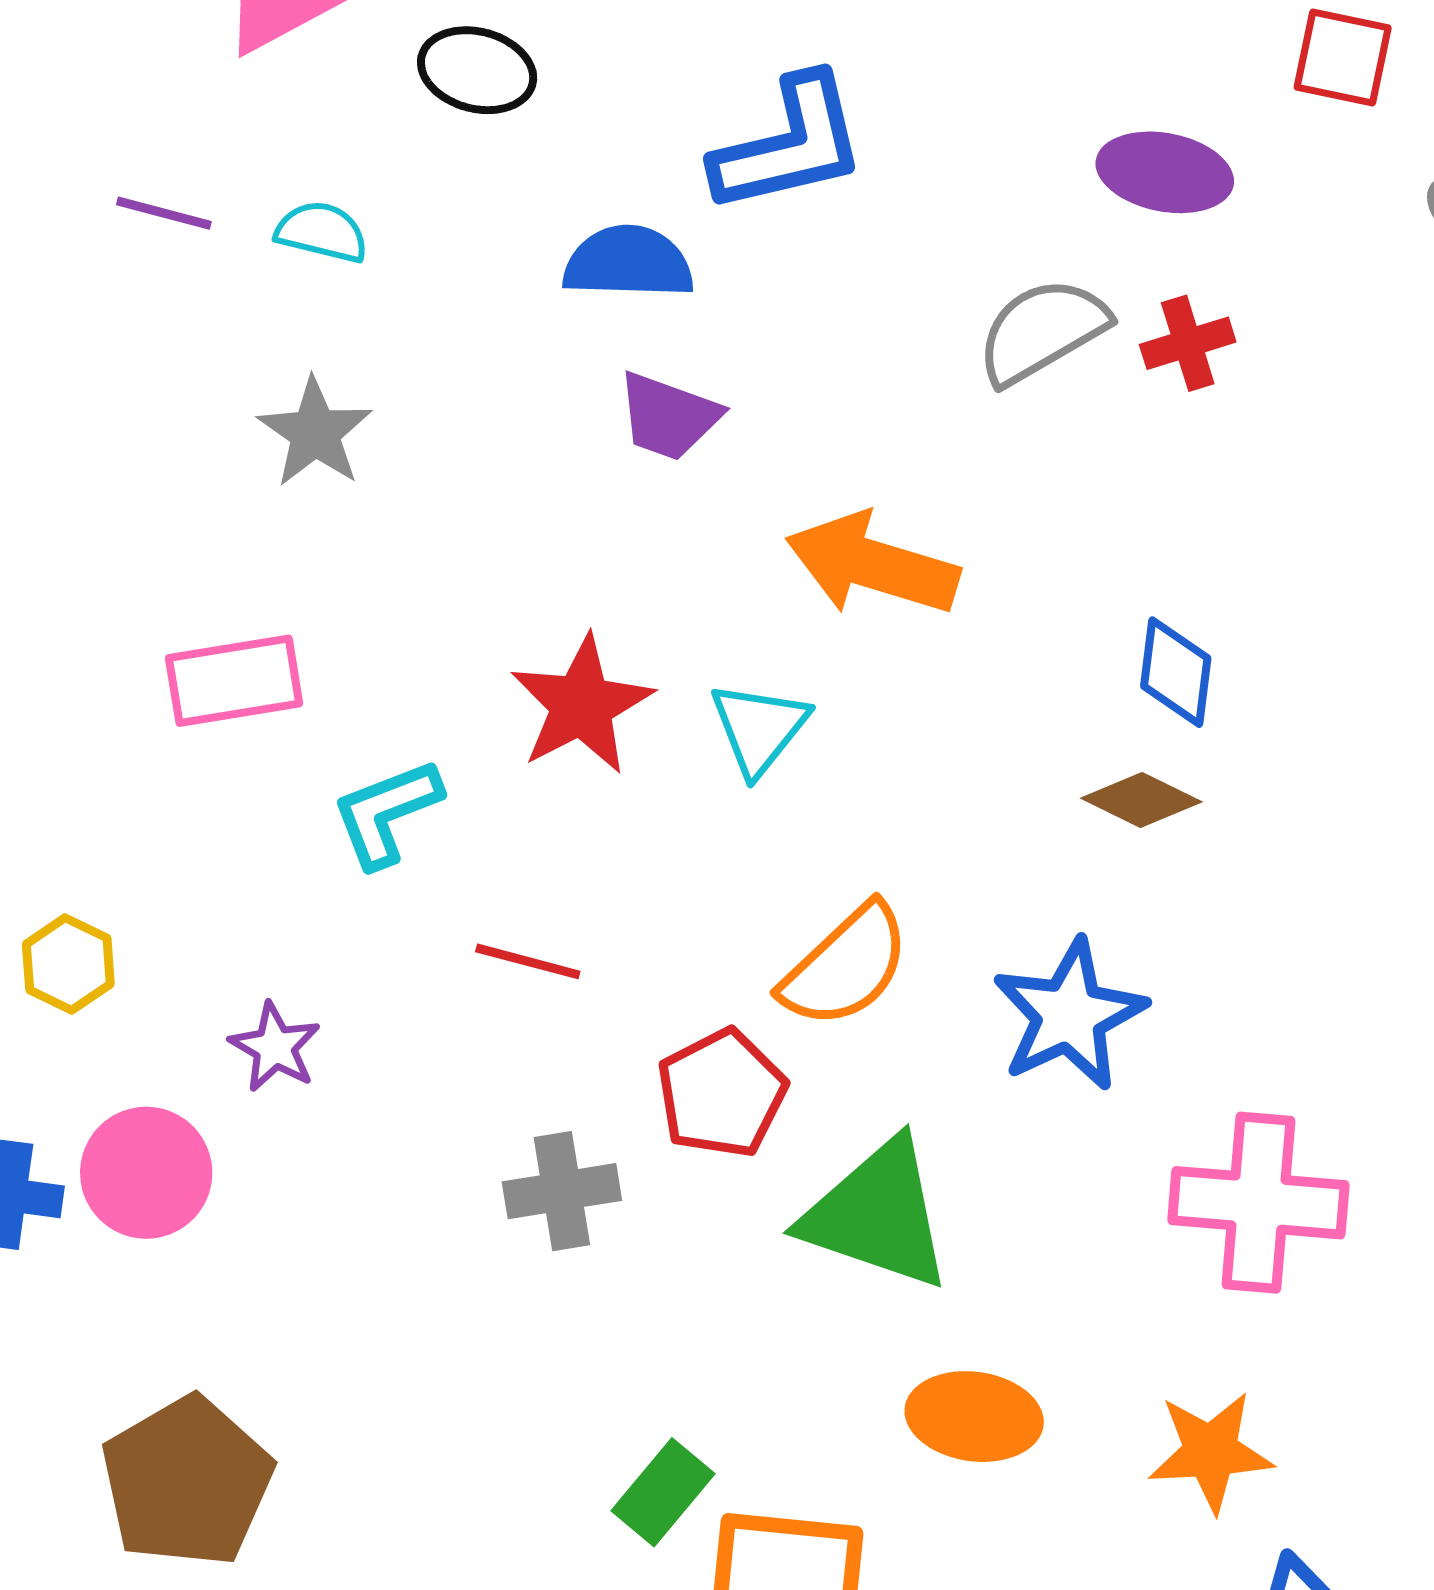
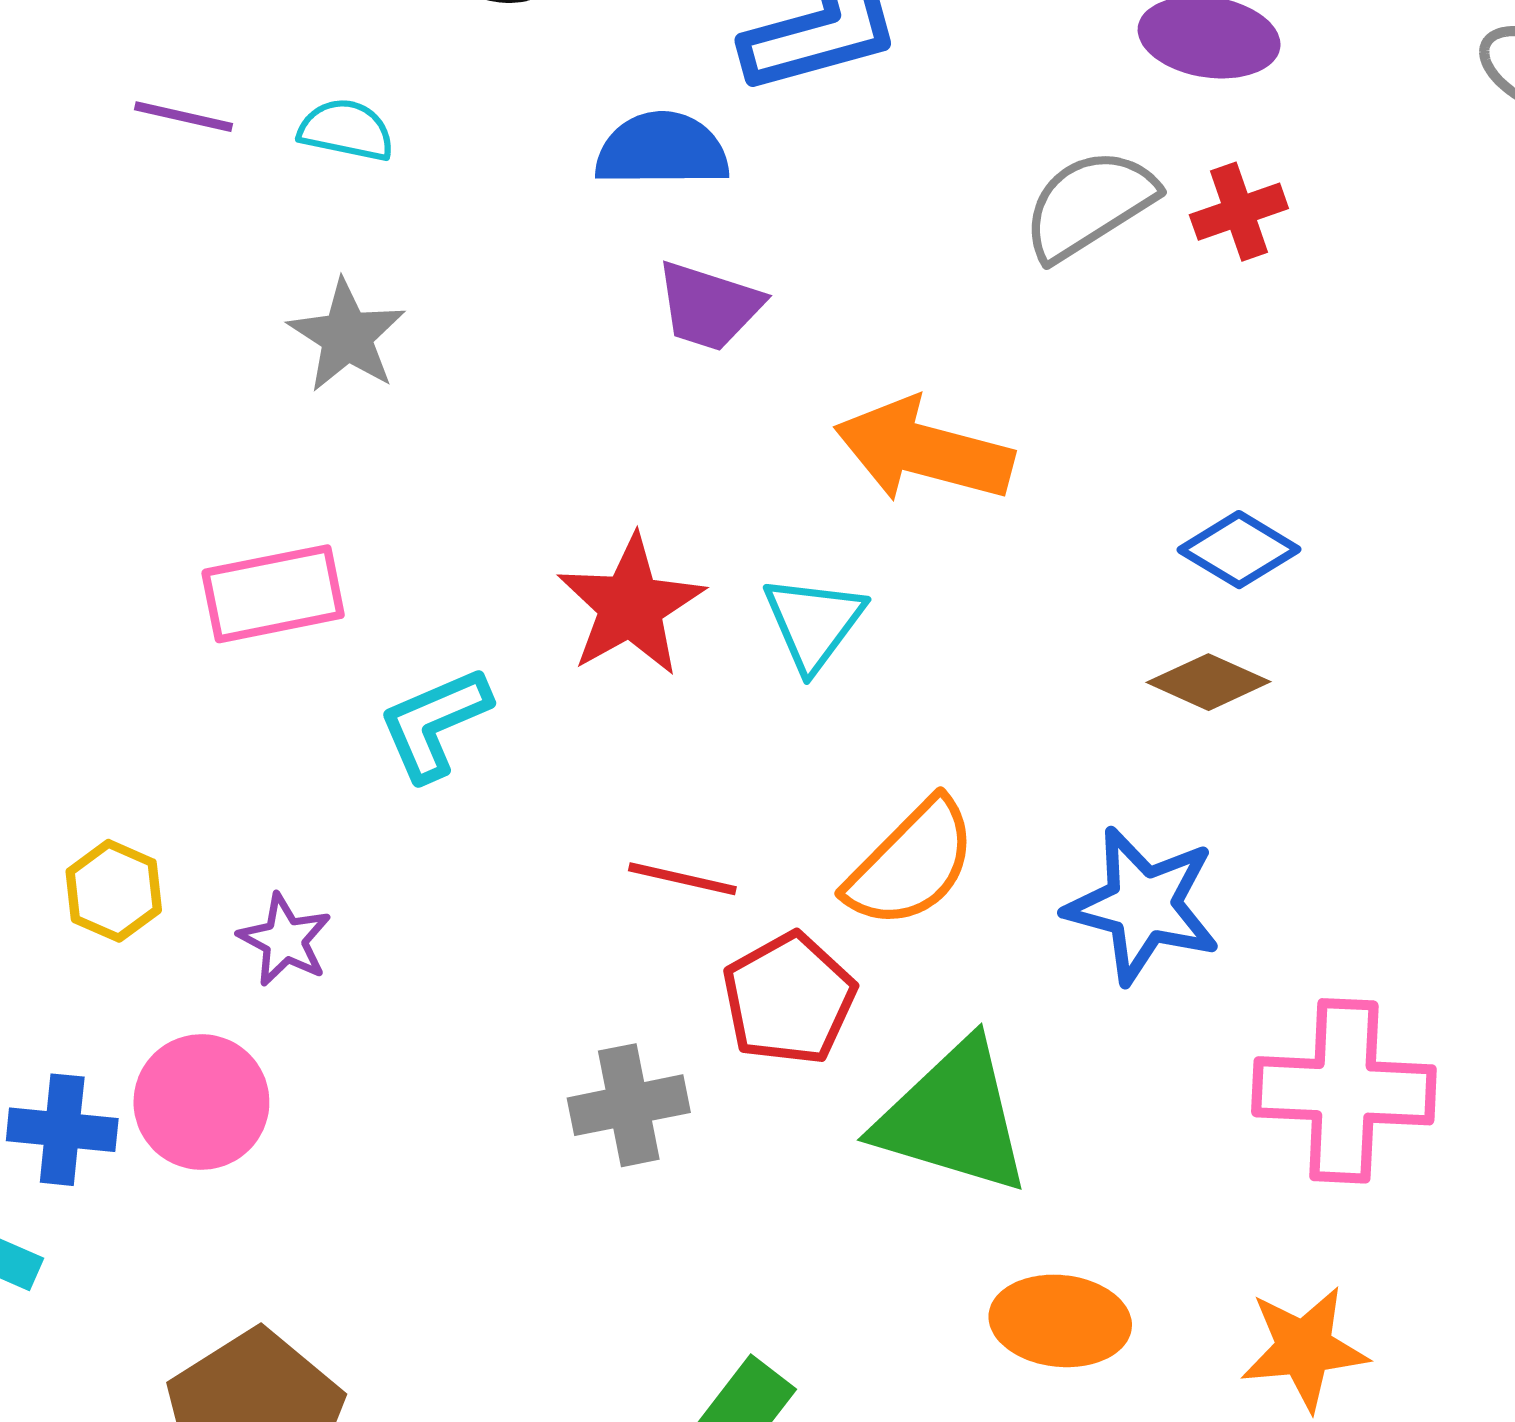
blue diamond: (1176, 672) -> (1239, 550), turned -64
red line: (528, 961) -> (682, 879), moved
blue star: (1069, 1015) -> (1143, 905), turned -30
purple star: (275, 1047) -> (285, 940), moved

